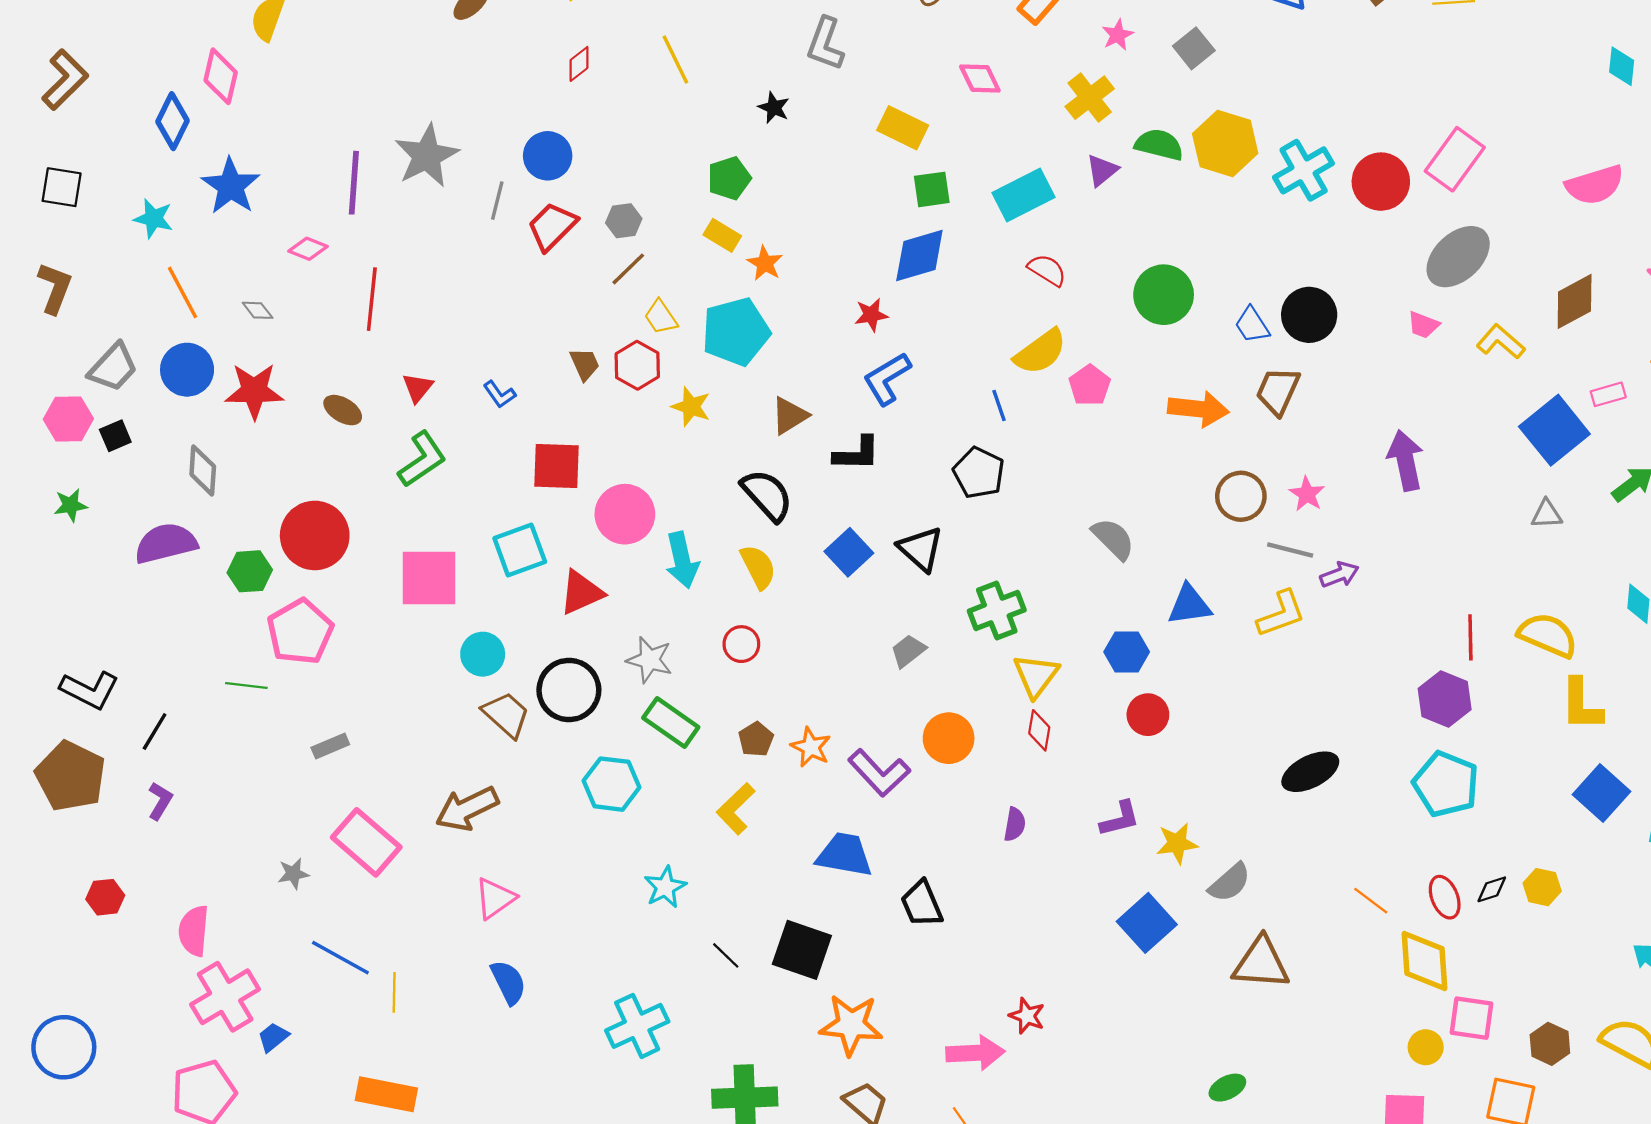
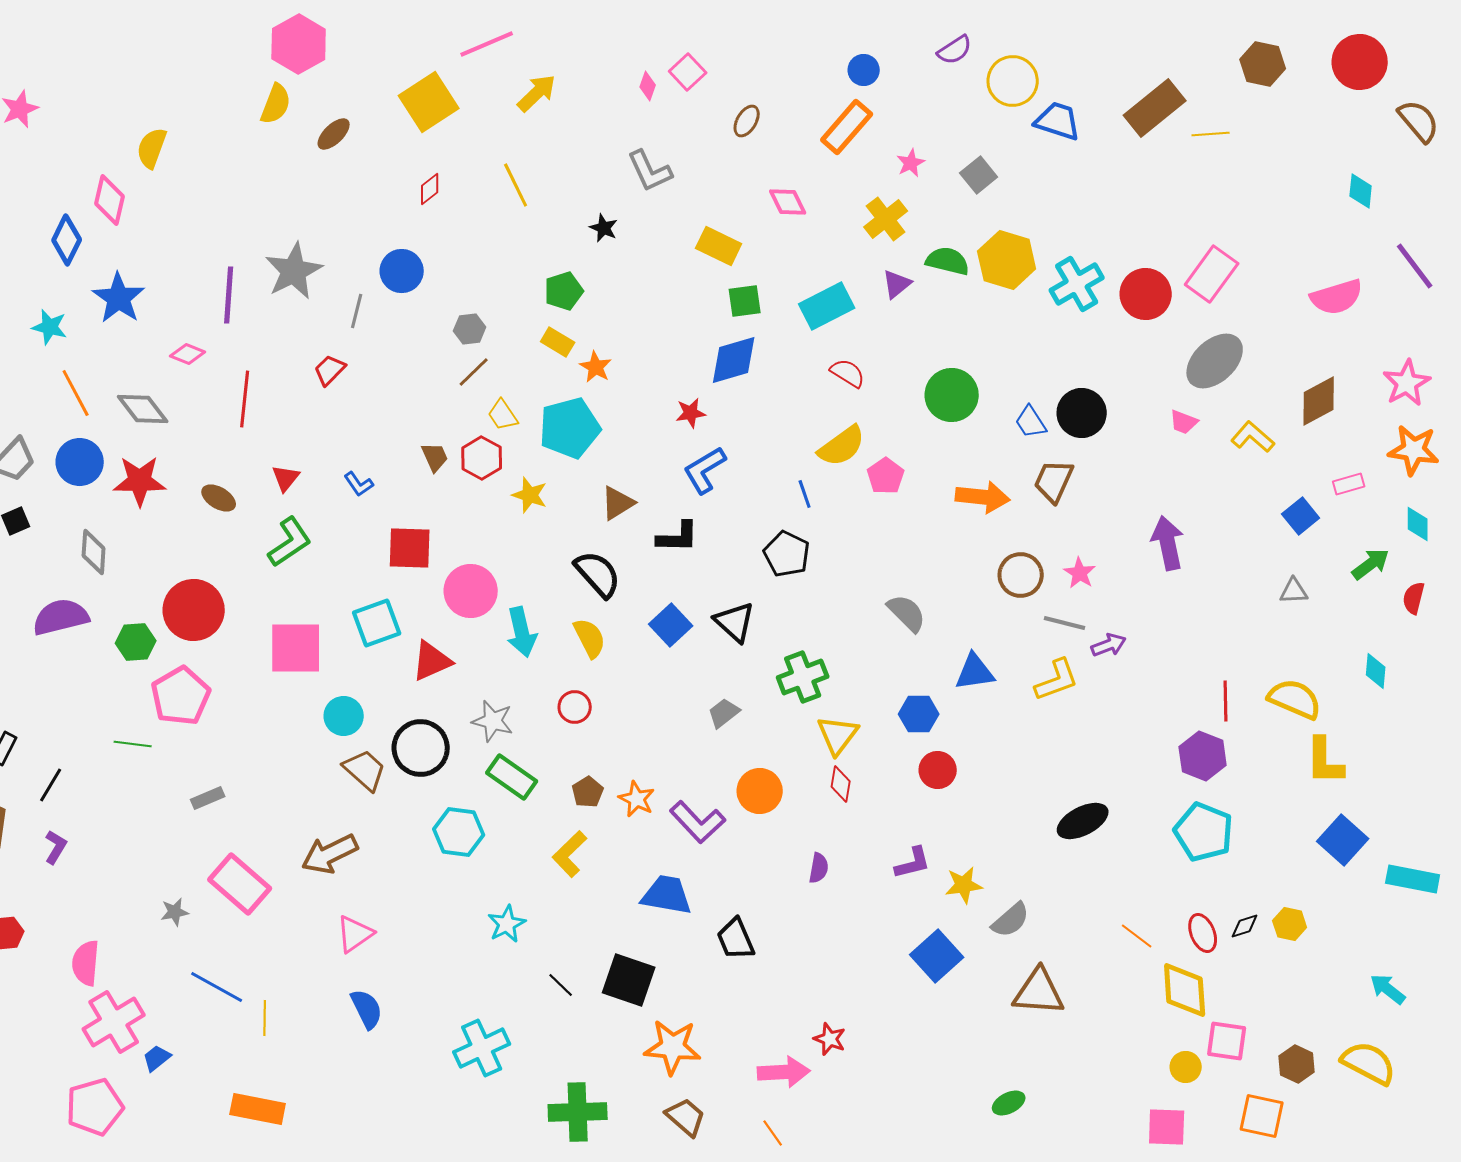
gray L-shape: (825, 44) -> (650, 171), turned -45
red trapezoid: (552, 226) -> (330, 370), moved, size x0.7
gray diamond: (258, 310) -> (143, 409), size x1.8
blue square: (1554, 430) -> (1301, 516), size x0.6

